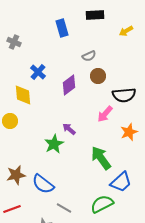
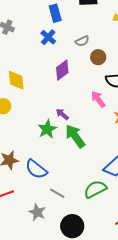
blue cross: (38, 72) -> (48, 37), moved
brown circle: (98, 76) -> (98, 57), moved
pink arrow: (105, 114) -> (98, 99), turned 102
green arrow: (101, 158) -> (75, 136), moved

